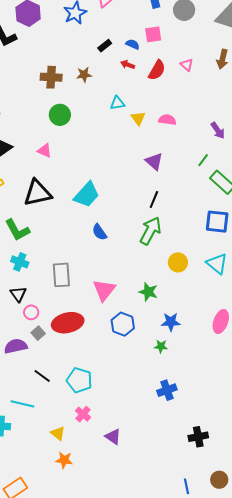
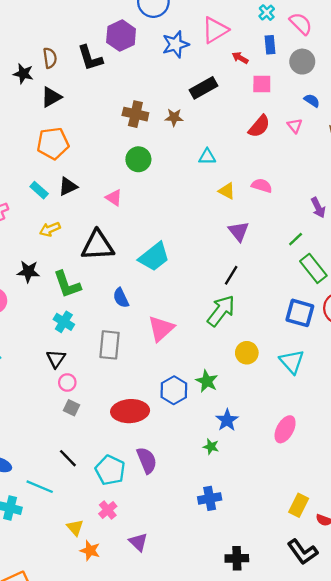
blue semicircle: (133, 44) -> (312, 101), moved
black rectangle: (105, 46) -> (203, 88), size x1.6
red arrow: (128, 65) -> (240, 58), moved
yellow triangle: (138, 118) -> (227, 191), moved, turned -35
blue semicircle: (99, 232) -> (121, 298), moved
pink triangle: (104, 290) -> (161, 329), moved
blue star: (171, 322) -> (227, 420), turned 30
red ellipse: (68, 323) -> (130, 411), moved
blue hexagon: (123, 324) -> (174, 390), moved
gray square: (38, 333) -> (71, 408), turned -32
purple semicircle: (16, 346) -> (147, 460), moved, turned 70
orange star: (64, 460) -> (90, 551), moved

